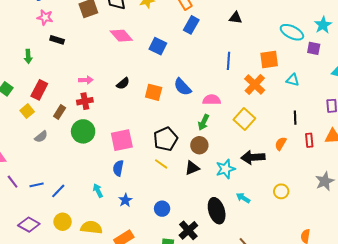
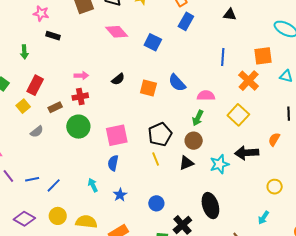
brown rectangle: (60, 112) -> (55, 107), turned 32
yellow line: (161, 164) -> (156, 159), turned 32
cyan arrow: (243, 198) -> (264, 218), moved, turned -88

